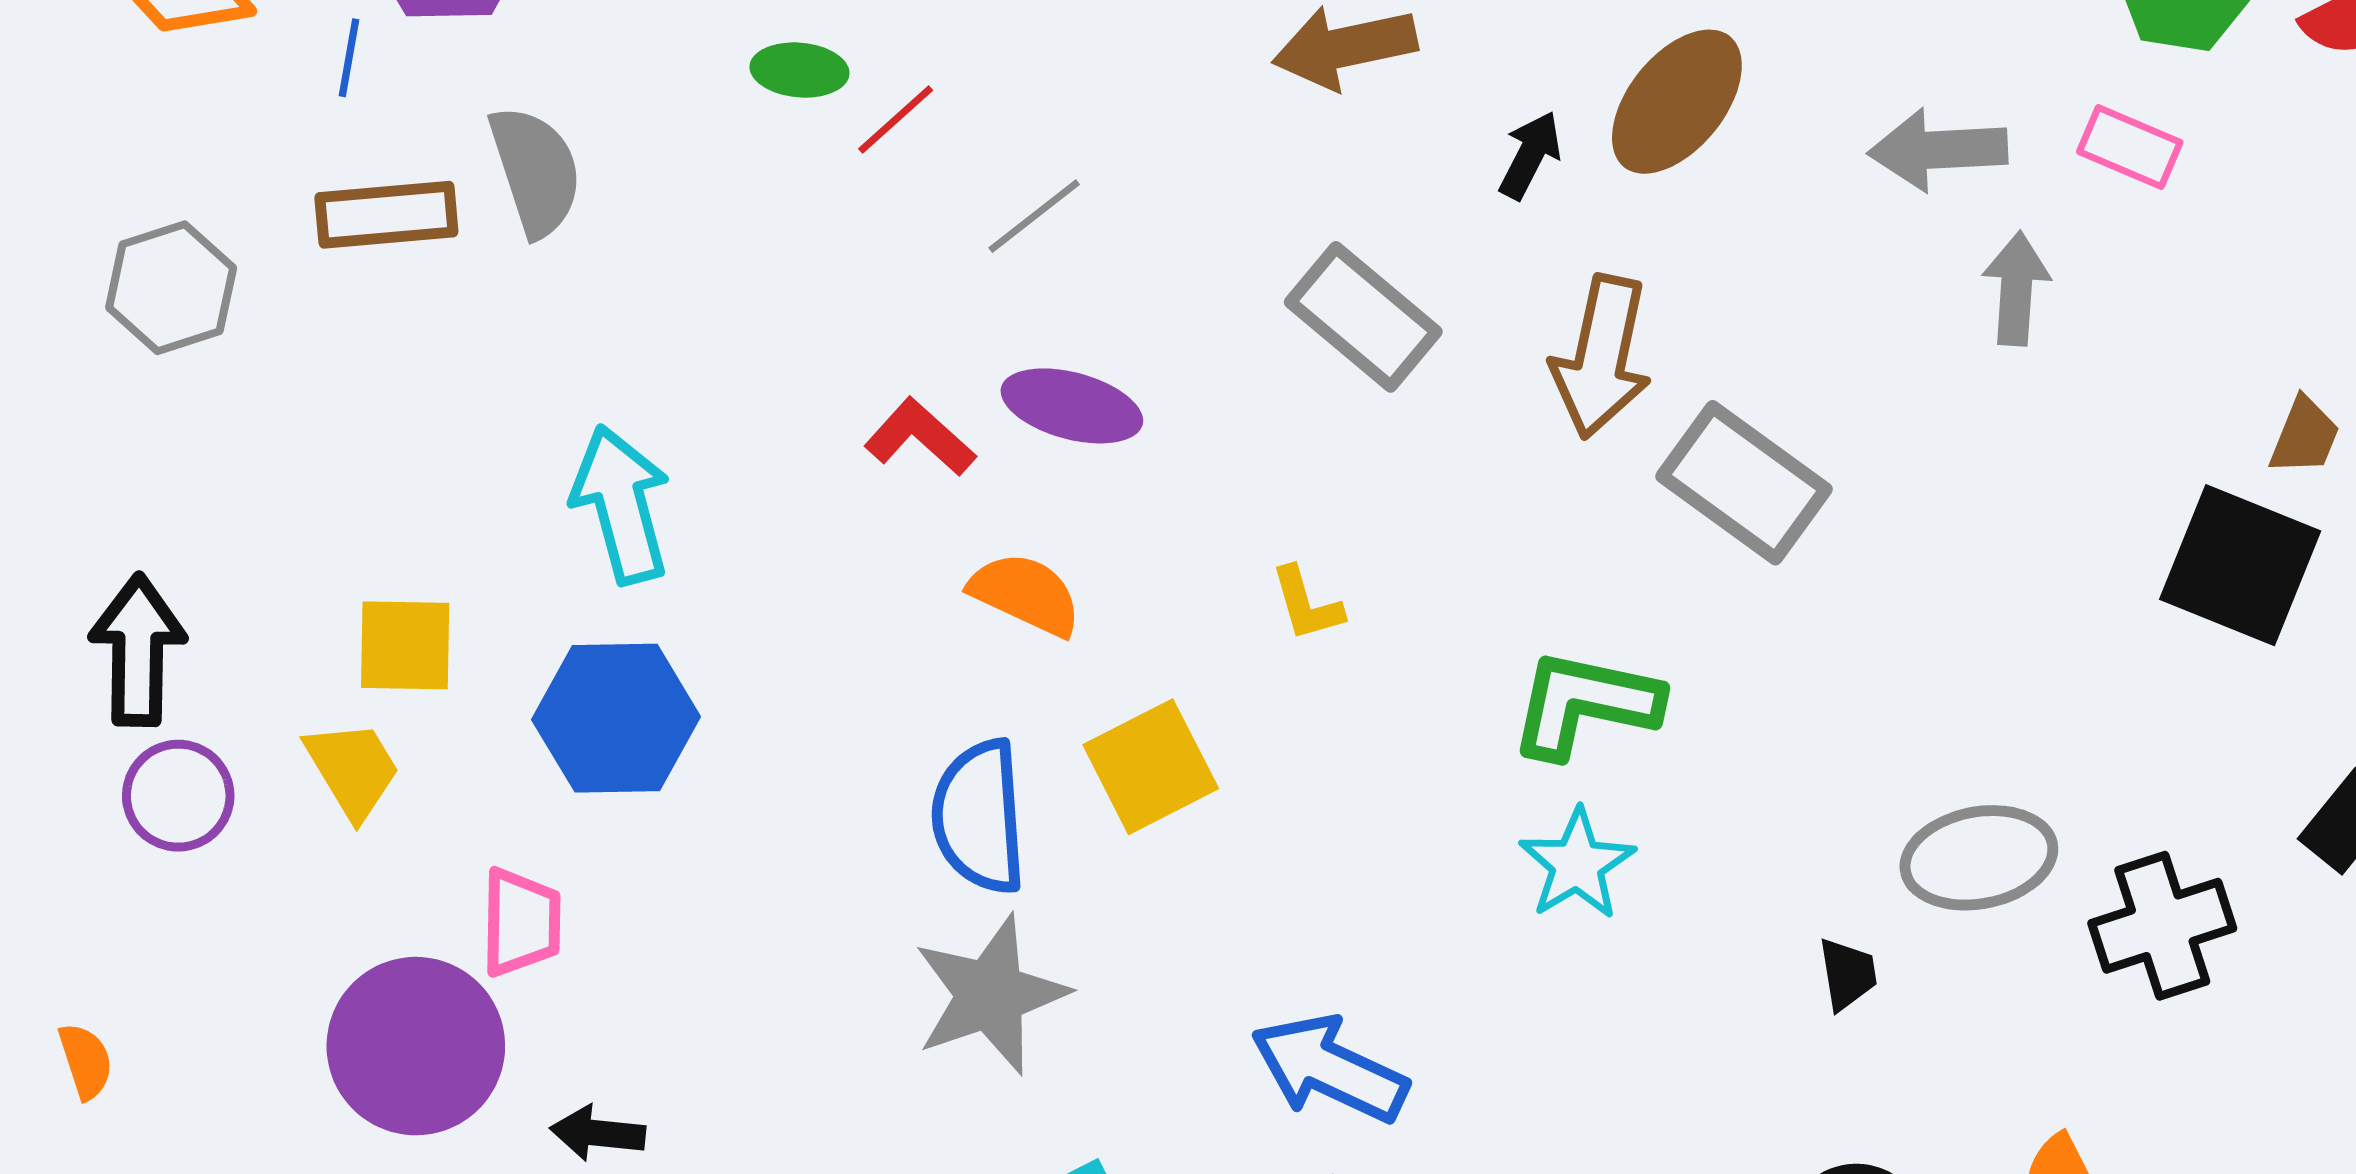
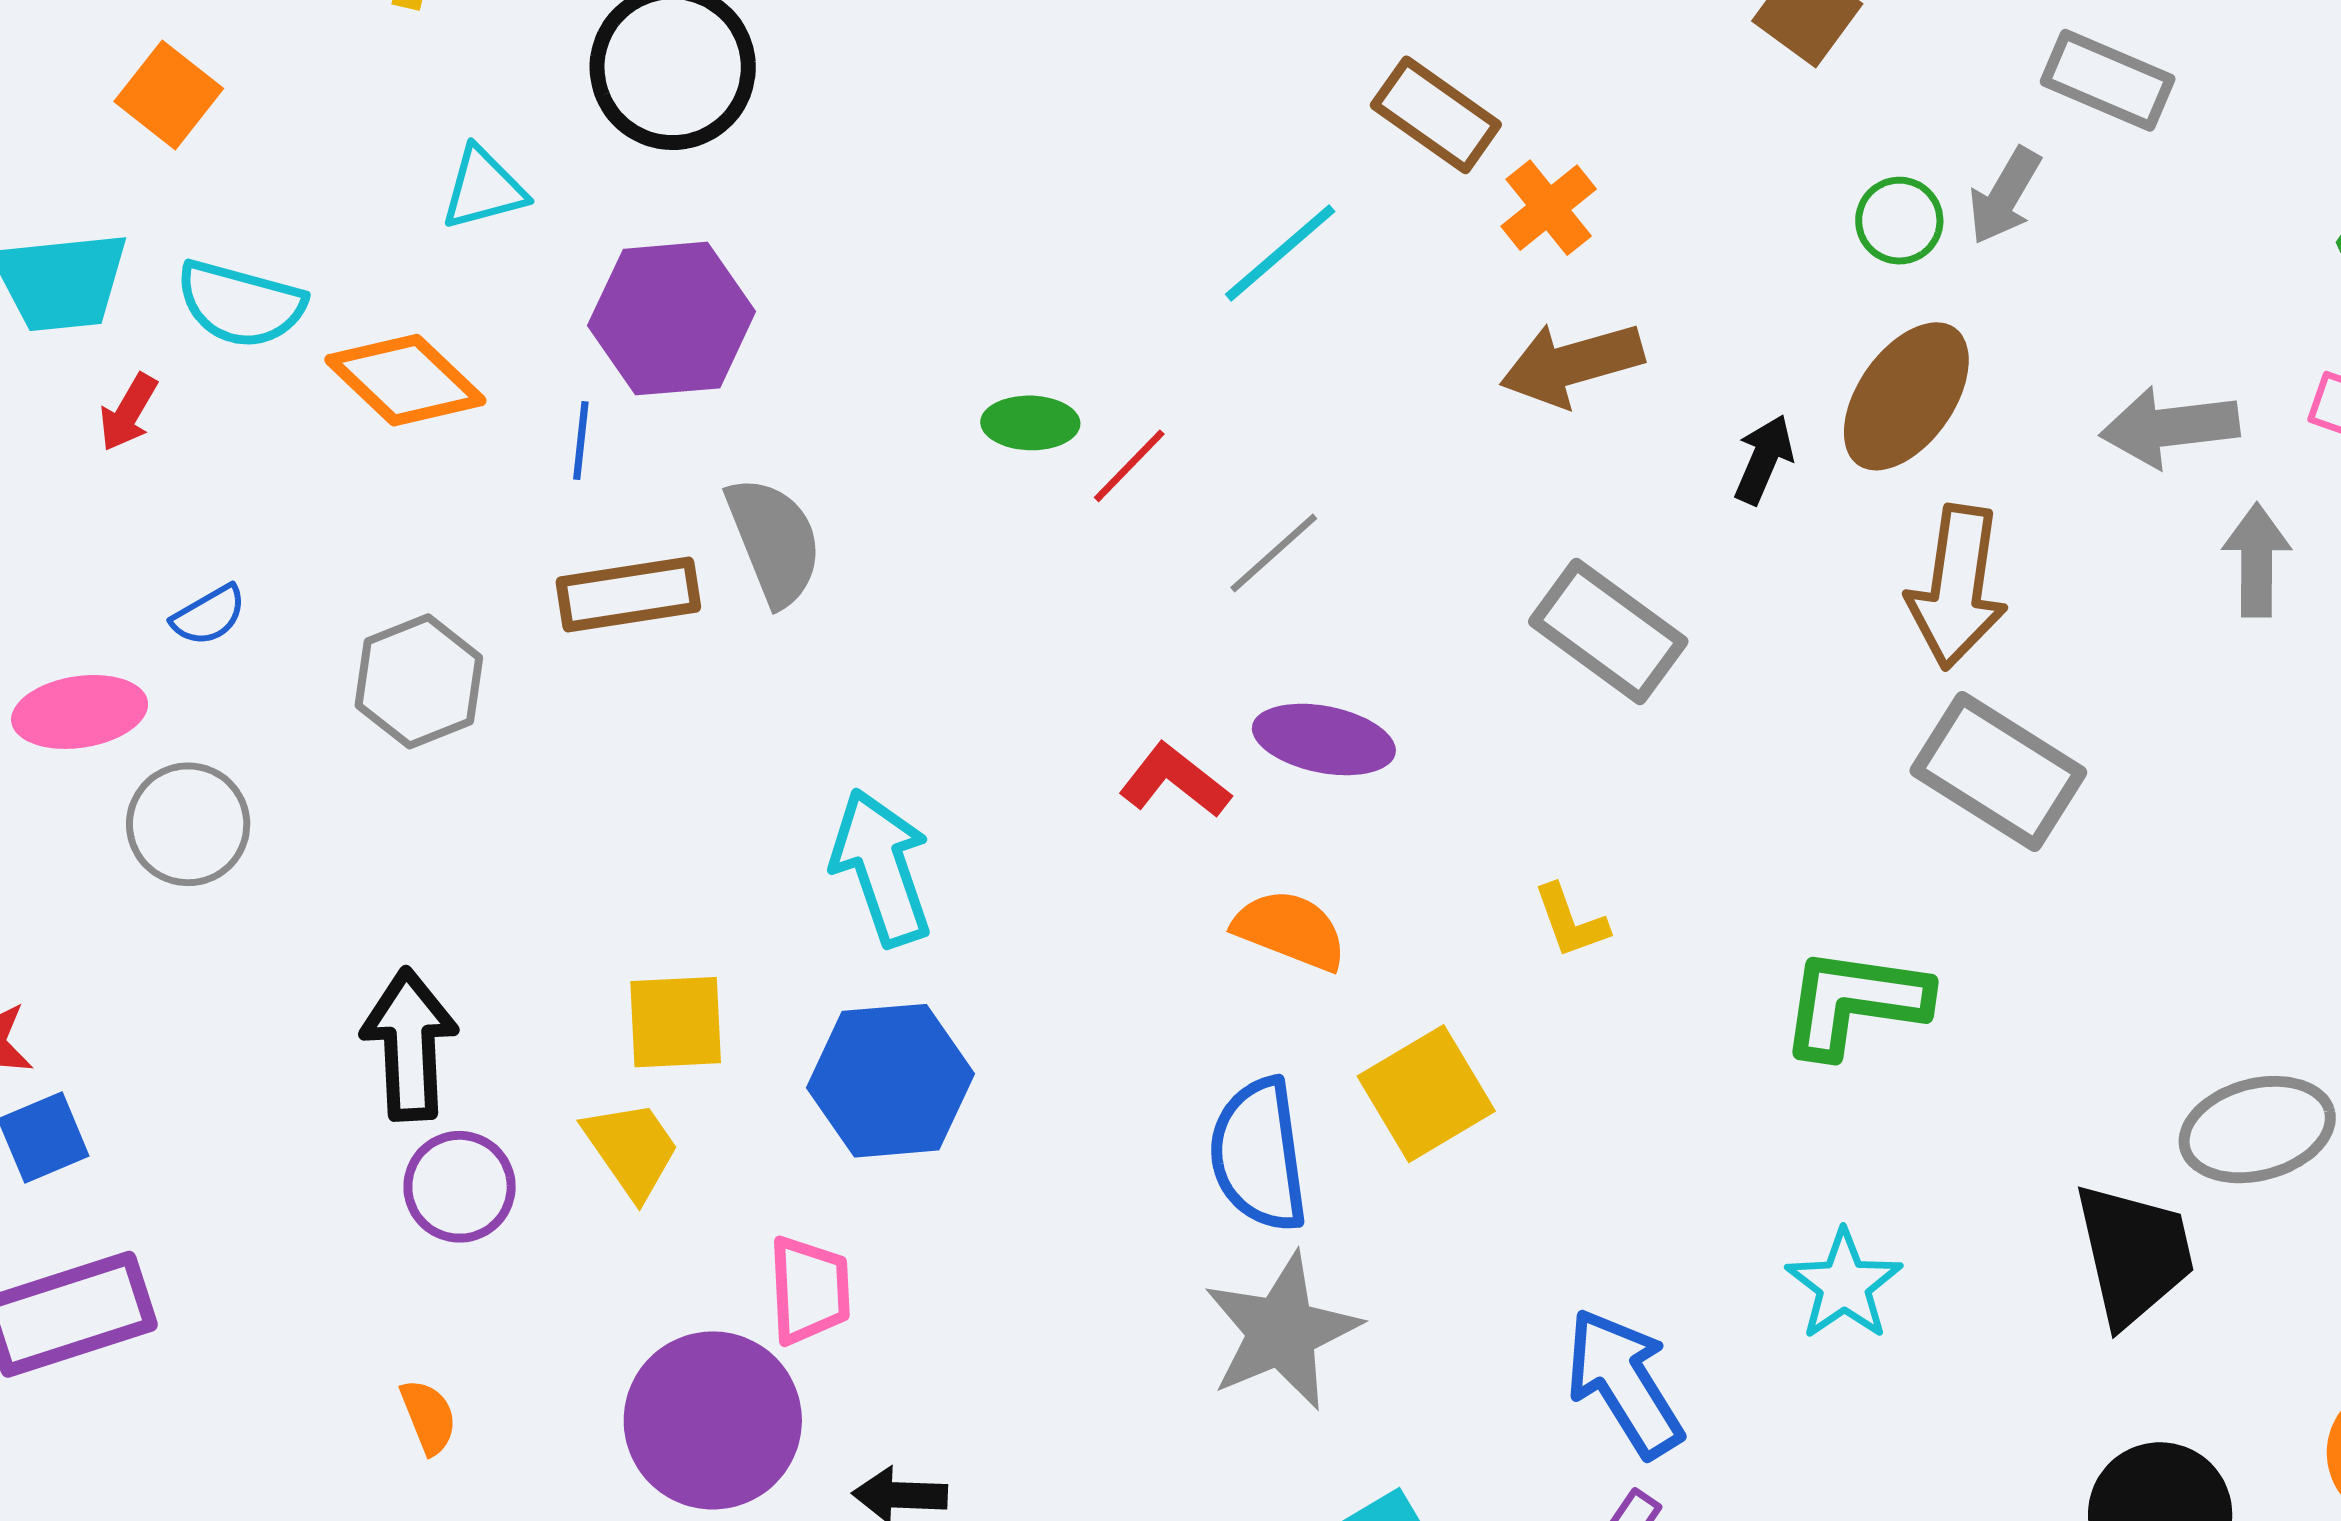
brown arrow: (1601, 357) -> (1957, 587), moved
cyan star: (1577, 864) -> (1844, 1285), moved
black trapezoid: (1848, 974) -> (2134, 1254), size x2.0
orange semicircle: (86, 1061) -> (428, 1417), moved
blue arrow: (1329, 1069) -> (1624, 1383), turned 37

